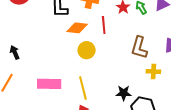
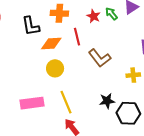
brown L-shape: (139, 48) -> (100, 58), moved, turned -45
yellow circle: (87, 50) -> (55, 68), moved

